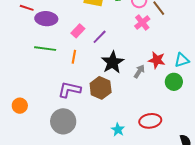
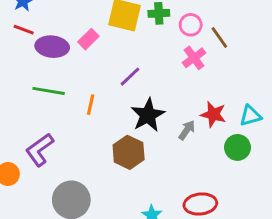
pink rectangle: (78, 31) -> (88, 39), moved
purple L-shape: (69, 90) -> (40, 150), moved, turned -50

